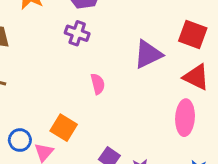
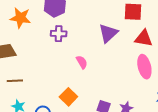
orange square: (64, 128) -> (68, 97), turned 30

